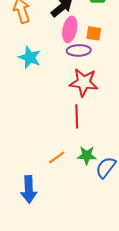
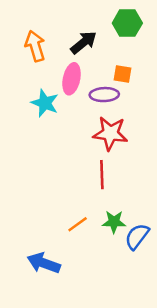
pink ellipse: (70, 29) -> (72, 79), moved
blue arrow: (29, 189) -> (44, 263), turned 112

